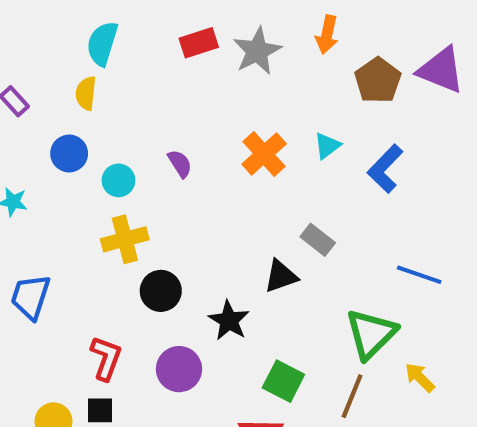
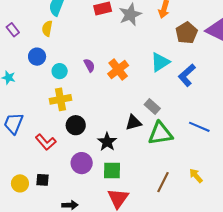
cyan triangle: (327, 146) -> (160, 62), size x1.5
orange cross: (264, 154) -> (118, 70), moved
green triangle: (371, 334) -> (160, 134), moved, turned 32
red L-shape: (106, 358) -> (46, 142), moved, turned 115
green square: (283, 381) -> (112, 170), moved, turned -30

